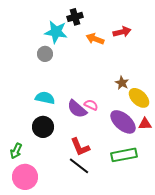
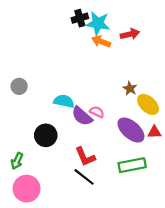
cyan star: (56, 32) -> (98, 23), moved
gray circle: (45, 54) -> (19, 86), moved
cyan semicircle: (45, 98) -> (64, 101), moved

